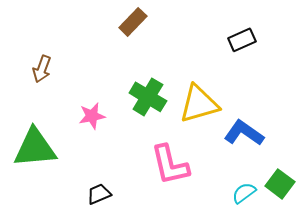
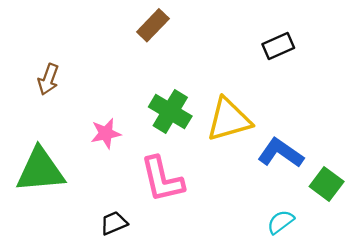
pink L-shape: (170, 165) -> (162, 179), moved
green square: (280, 184) -> (327, 184), moved

